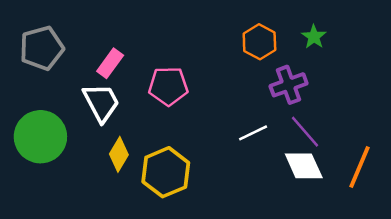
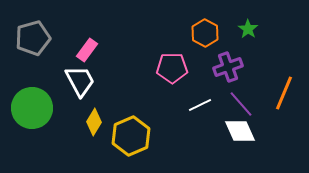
pink pentagon: (168, 86) -> (172, 68), moved
orange line: (359, 167) -> (284, 93), moved

